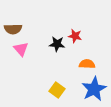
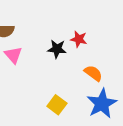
orange semicircle: (87, 64) -> (93, 73), turned 35

